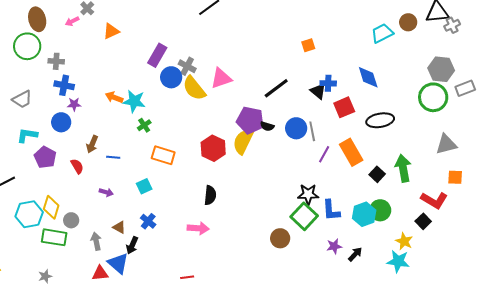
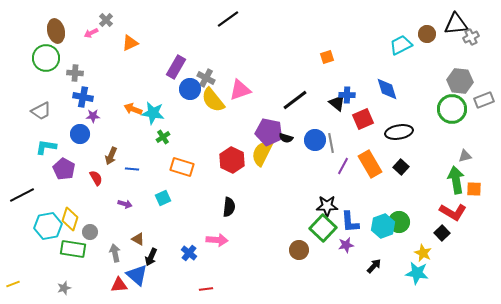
gray triangle: (446, 144) -> (465, 156), size x0.6
green arrow: (403, 168) -> (456, 180), moved
black square: (377, 174) -> (401, 167), moved
blue cross: (148, 221) -> (189, 253), moved
purple star: (334, 246) -> (346, 245), moved

